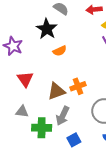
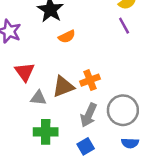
gray triangle: (22, 111) -> (38, 98), moved
gray arrow: (63, 116) -> (89, 115), moved

